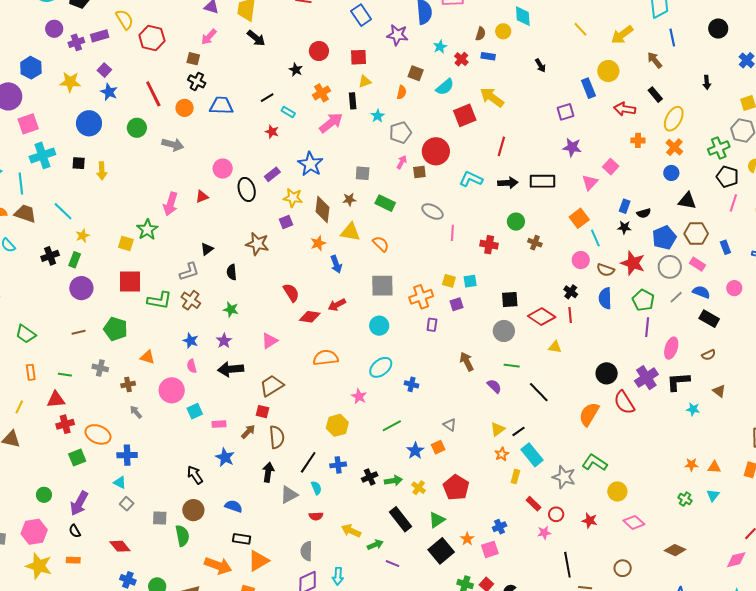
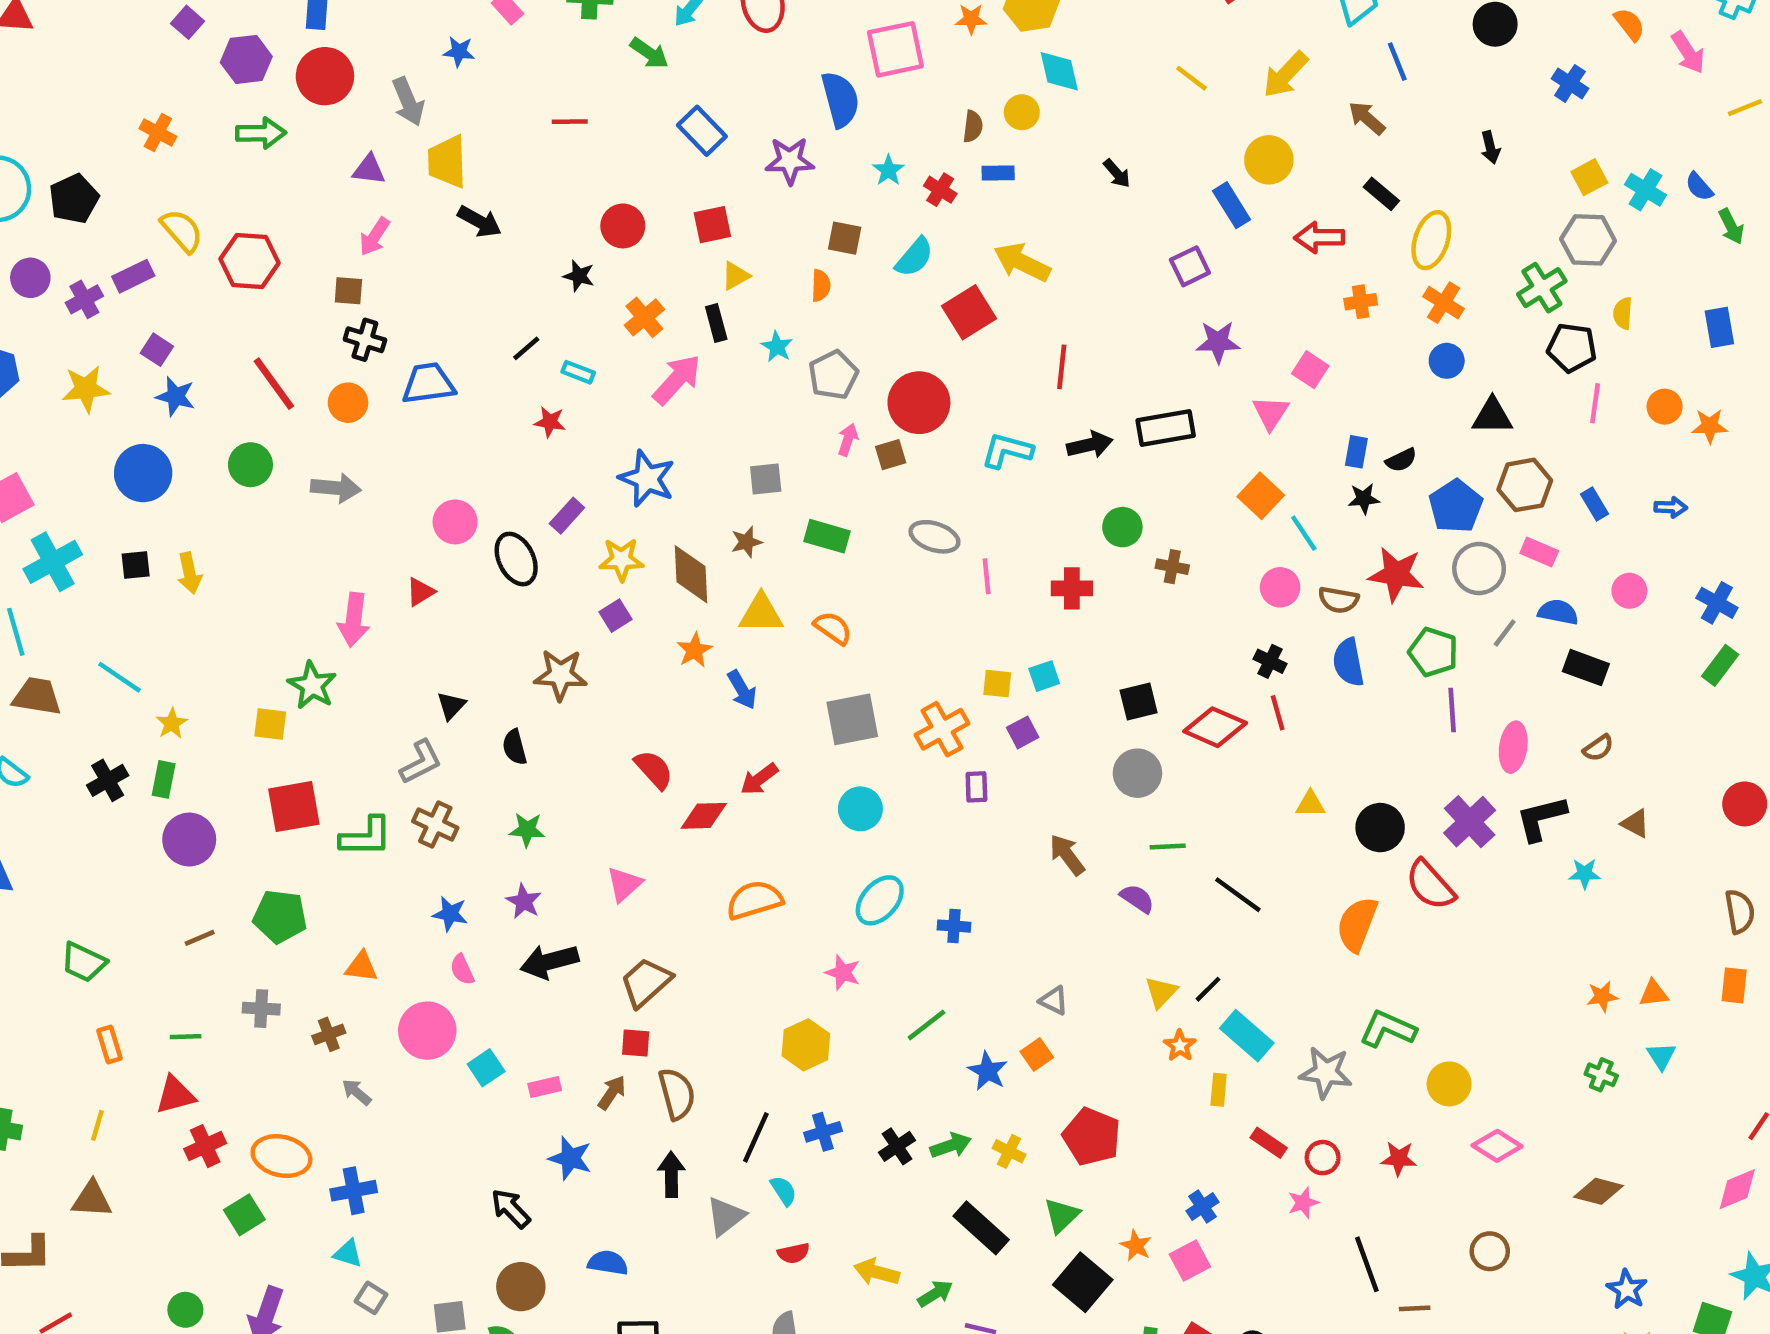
yellow triangle: (555, 347) -> (1310, 804), moved

